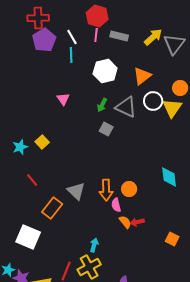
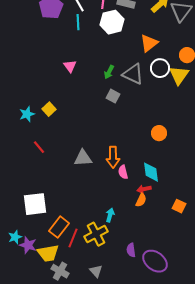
white hexagon: (105, 71) -> (112, 22), moved
cyan diamond: (169, 177) -> (151, 172), moved
orange circle: (129, 189) -> (159, 133), moved
gray triangle: (76, 191) -> (83, 158), turned -48
orange rectangle: (52, 208) -> (59, 227), moved
orange semicircle: (125, 222) -> (141, 200), moved, turned 64
white square: (28, 237) -> (35, 204), turned -30
cyan arrow: (94, 245) -> (110, 215), moved

